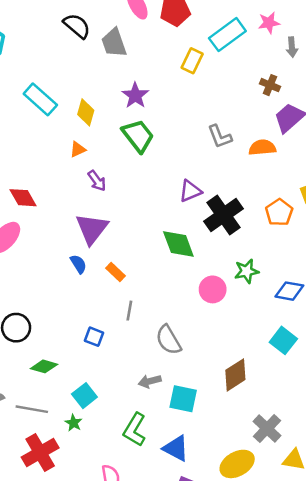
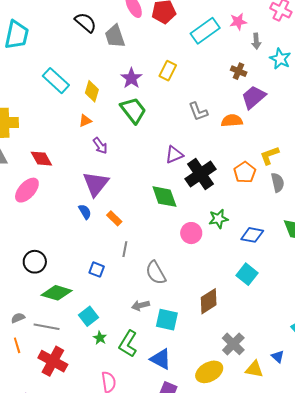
yellow rectangle: (192, 61) -> (168, 71), moved
green diamond: (44, 366) -> (57, 293), size x1.4
green star: (74, 423) -> (100, 338), moved
red cross: (40, 453) -> (53, 361), turned -32

